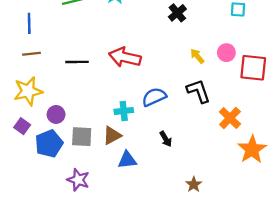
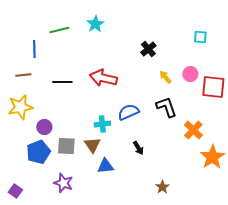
black cross: (177, 13) -> (148, 49), moved
blue line: (29, 23) -> (34, 49), moved
purple square: (22, 126) -> (15, 191), moved
brown triangle: (112, 135) -> (92, 145), turned -36

